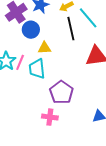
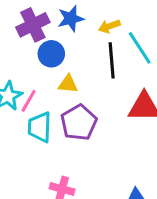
cyan trapezoid: (37, 69) -> (40, 127), moved
purple pentagon: (61, 92) -> (79, 123), moved

